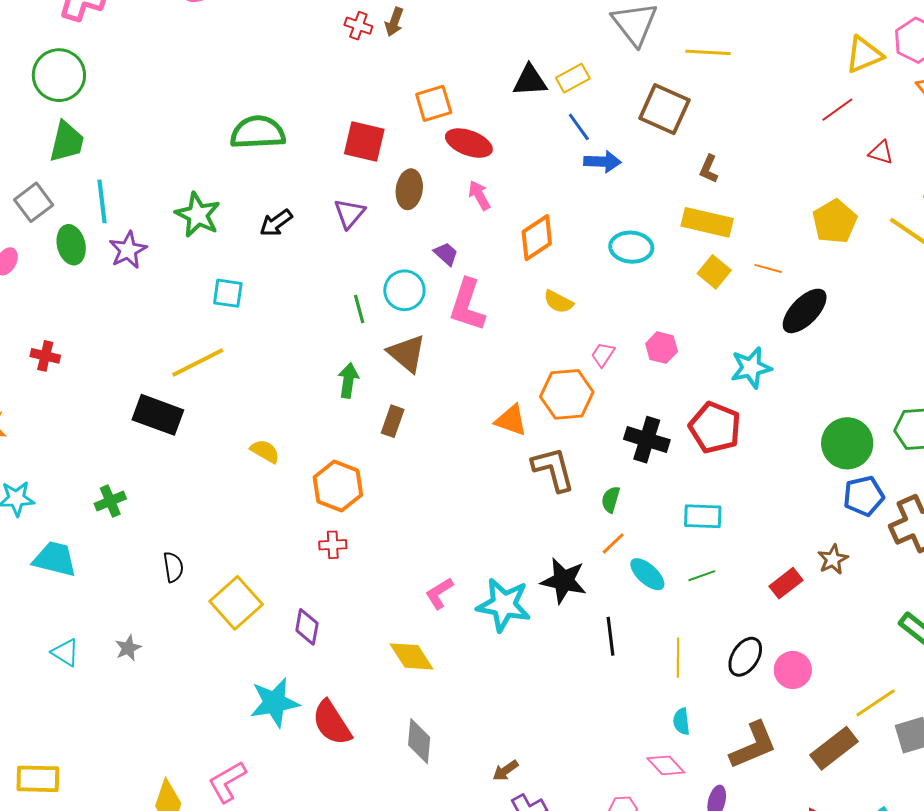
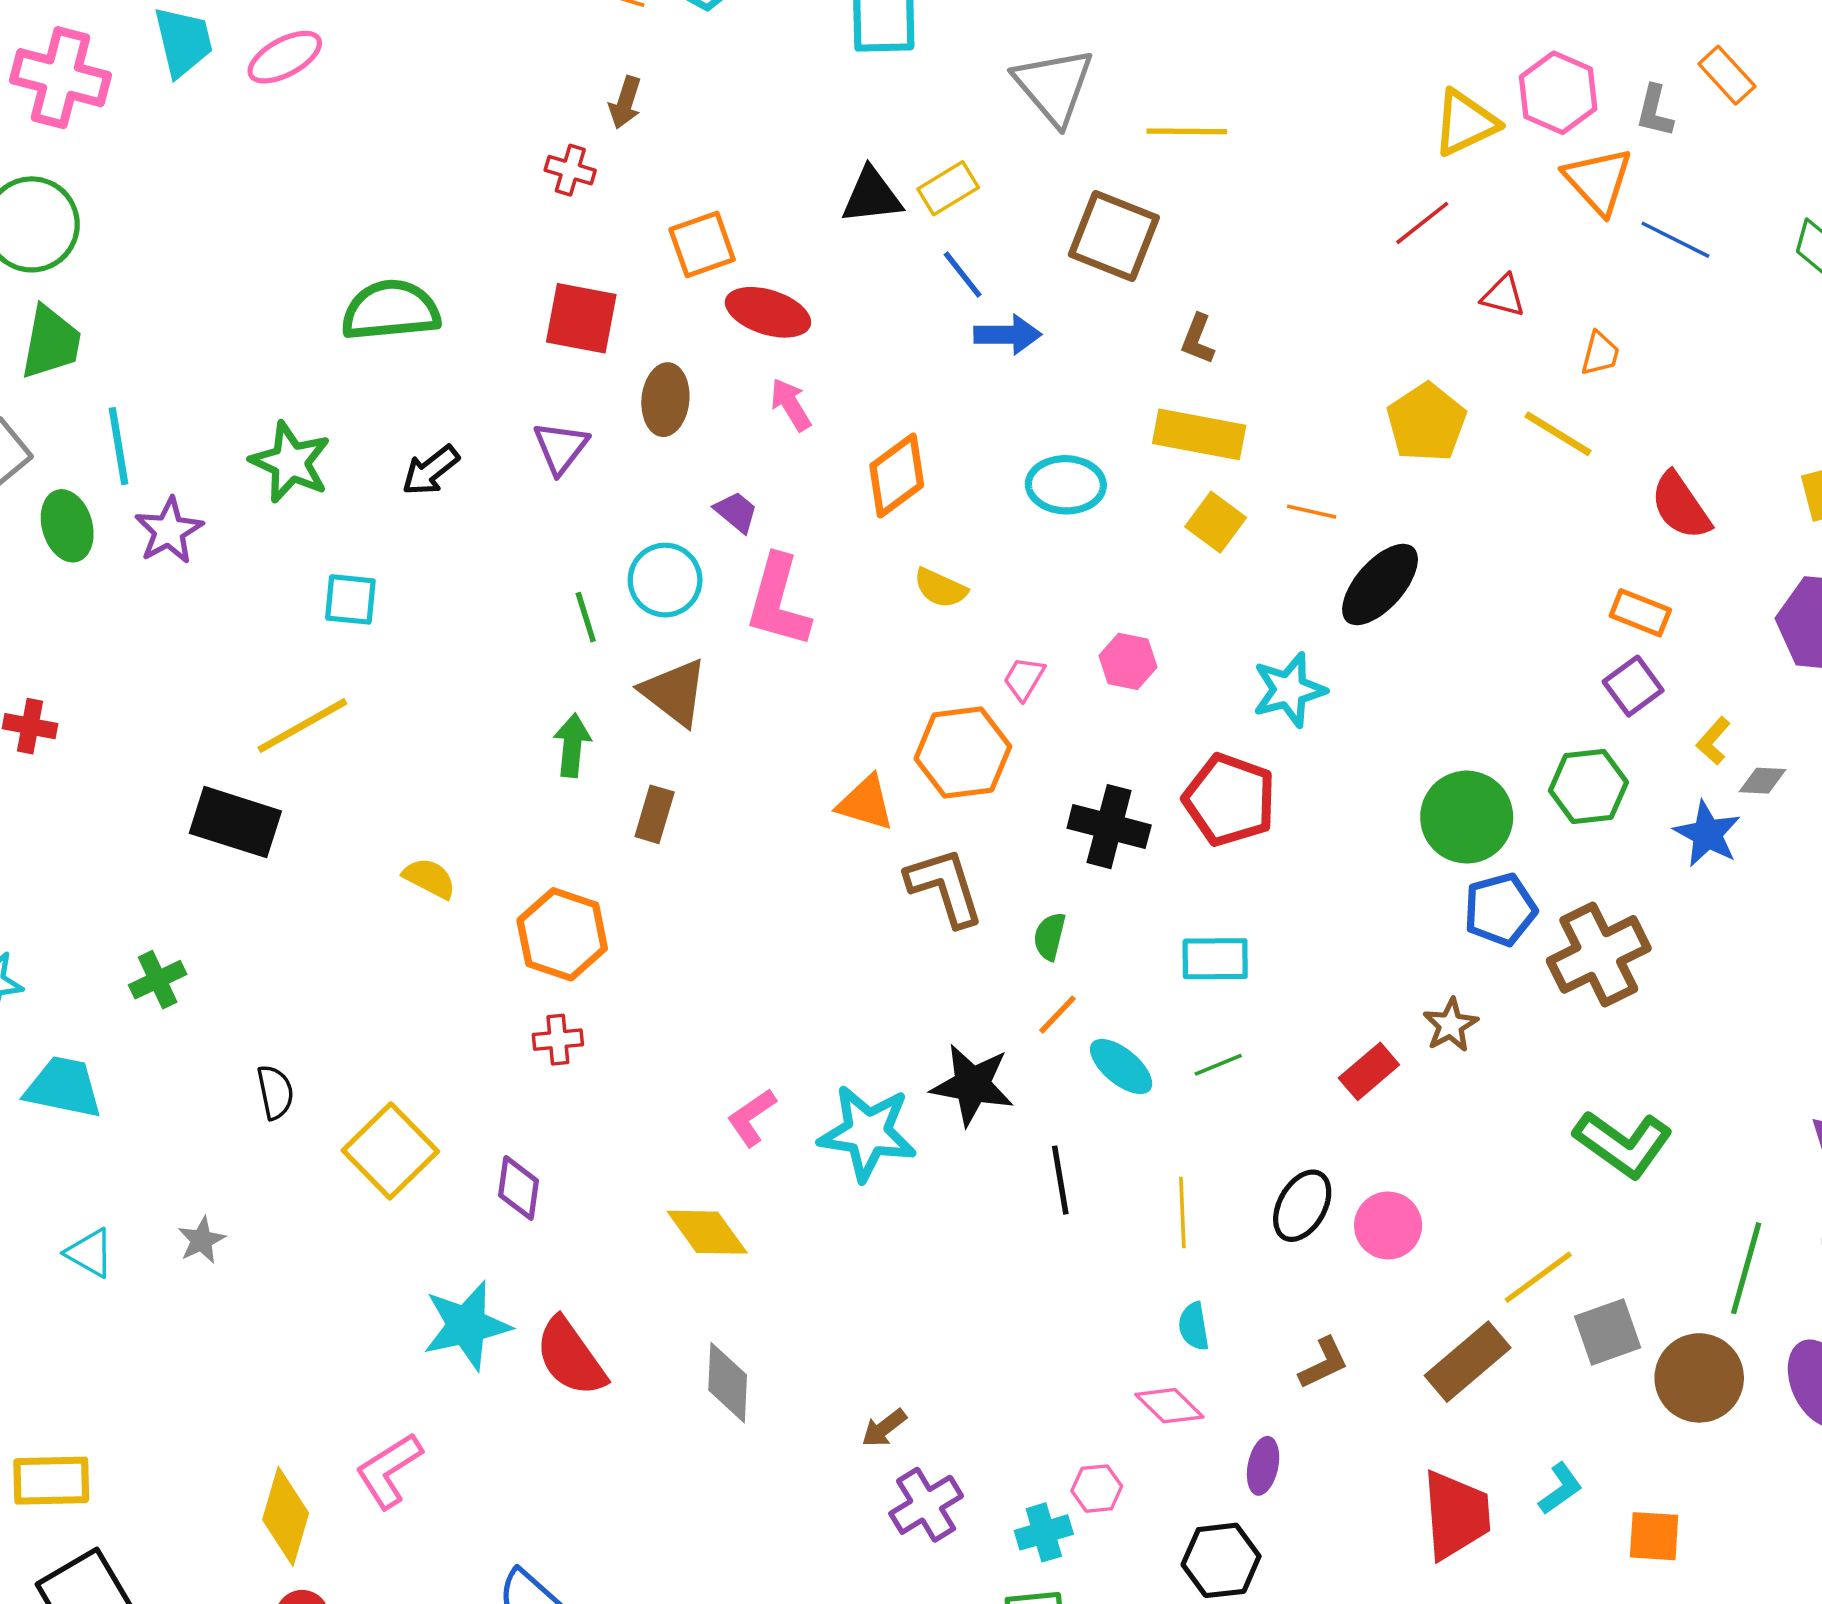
red cross: (358, 26) -> (570, 170), moved
brown L-shape: (753, 745) -> (1324, 1363), size x0.6

